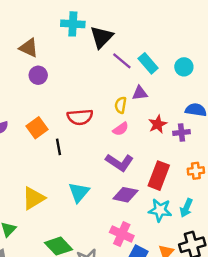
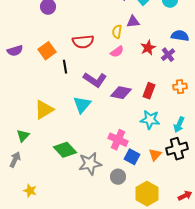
purple cross: (182, 133) -> (168, 55), turned -32
purple L-shape: (119, 162) -> (95, 80), moved
red rectangle: (159, 176) -> (149, 91), size x0.7
purple diamond: (125, 195) -> (121, 93), moved
cyan arrow: (186, 208) -> (179, 125), moved

